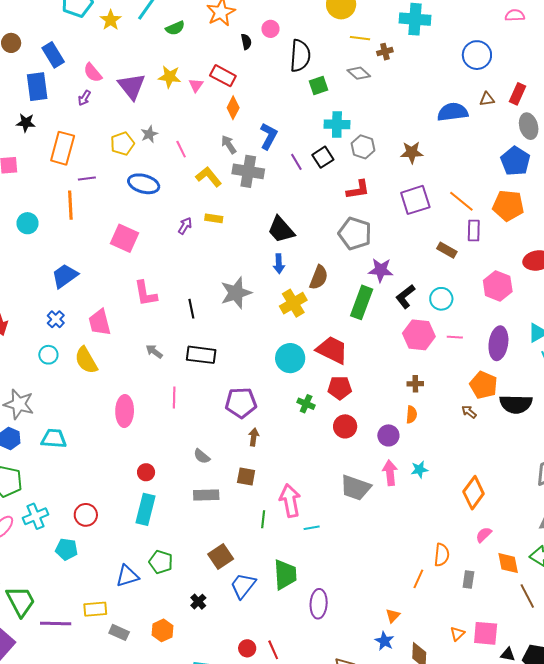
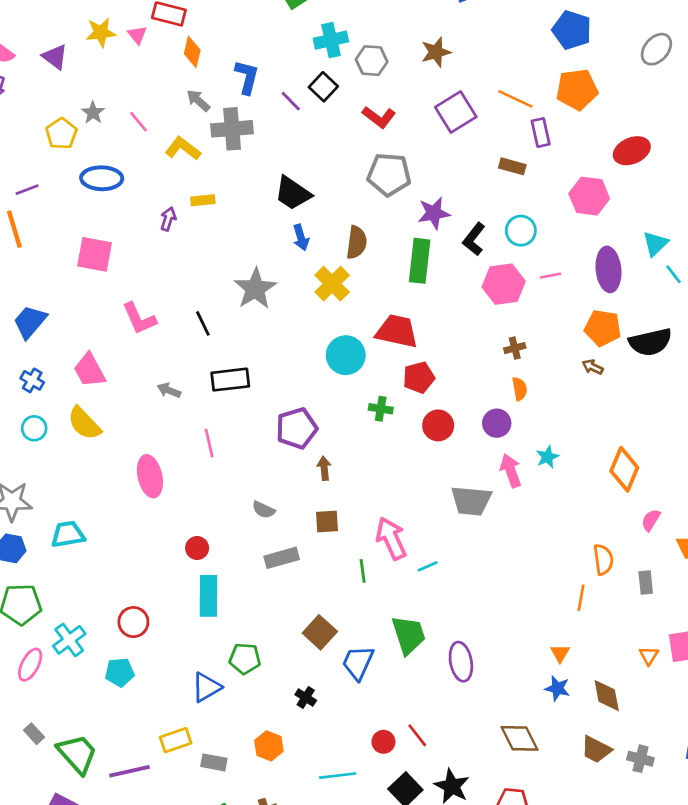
purple triangle: (132, 86) -> (55, 57), size x0.7
red L-shape: (358, 190) -> (379, 117), turned 60

